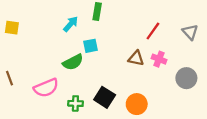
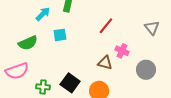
red line: (153, 31) -> (106, 26), moved
brown triangle: (136, 58) -> (105, 63), moved
green semicircle: (73, 62) -> (28, 43), moved

